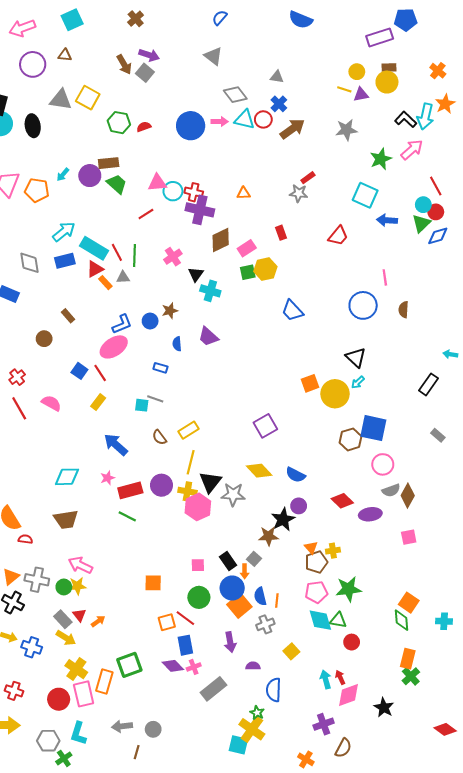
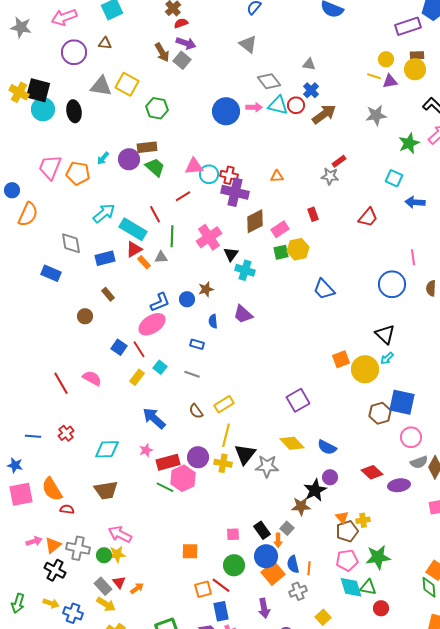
red semicircle: (144, 127) -> (181, 23), moved
cyan square: (365, 195) -> (394, 178), size x0.7
red line: (117, 252) -> (155, 214), moved
pink cross: (173, 257) -> (209, 237), size x1.4
blue rectangle: (65, 261) -> (105, 258), moved
red cross: (17, 377) -> (66, 433), moved
cyan square: (142, 405) -> (160, 367), moved, turned 32
pink hexagon: (198, 507) -> (183, 478), moved

